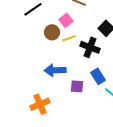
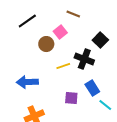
yellow line: (69, 38) -> (63, 66), moved
blue arrow: (55, 70) -> (27, 82), moved

